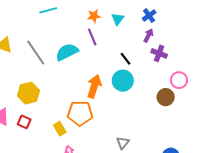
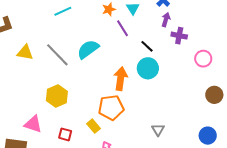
purple line: (92, 37) -> (122, 28), moved
brown circle: (166, 97) -> (214, 95), moved
red square: (24, 122) -> (65, 134), moved

